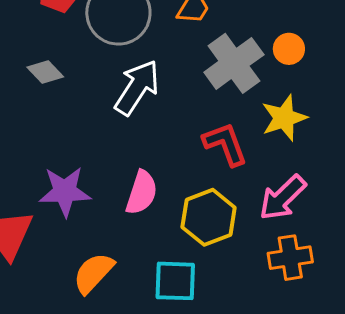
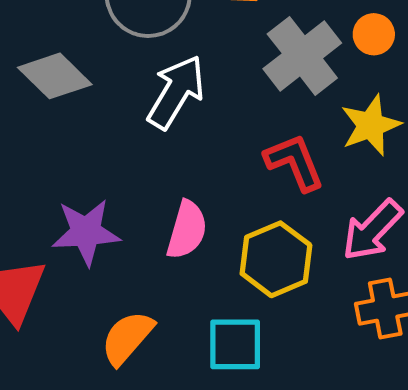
gray diamond: (45, 72) -> (55, 76), size x1.5

